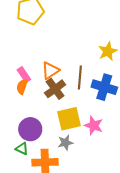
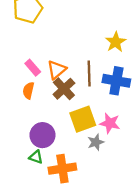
pink rectangle: (24, 75) -> (33, 68), moved
gray star: (65, 143) -> (96, 142), moved

